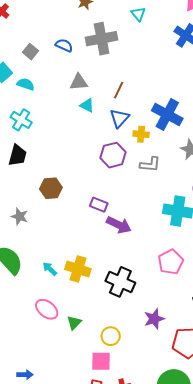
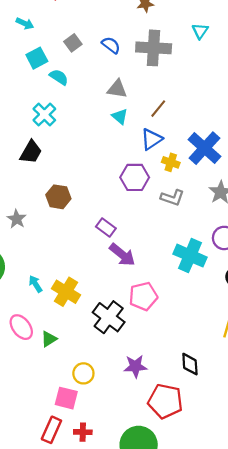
pink pentagon: (171, 262) -> (143, 296), moved
green triangle: (74, 323) -> (49, 339), moved

